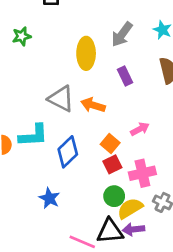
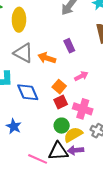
yellow ellipse: (86, 53) -> (19, 20), moved
purple rectangle: (125, 76) -> (69, 46), moved
blue diamond: (68, 152) -> (28, 92), turned -70
pink cross: (142, 173) -> (83, 109), turned 30

